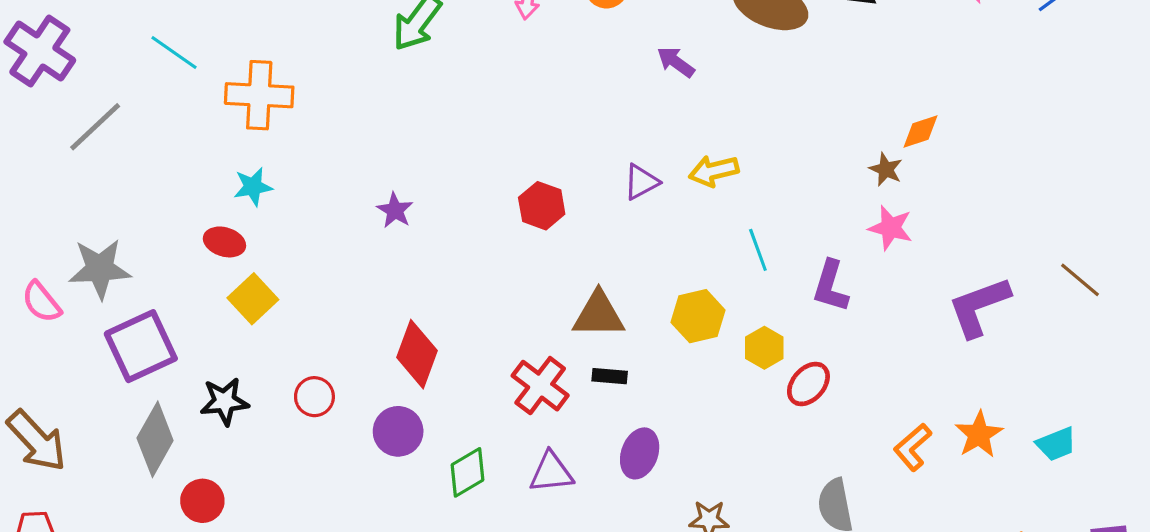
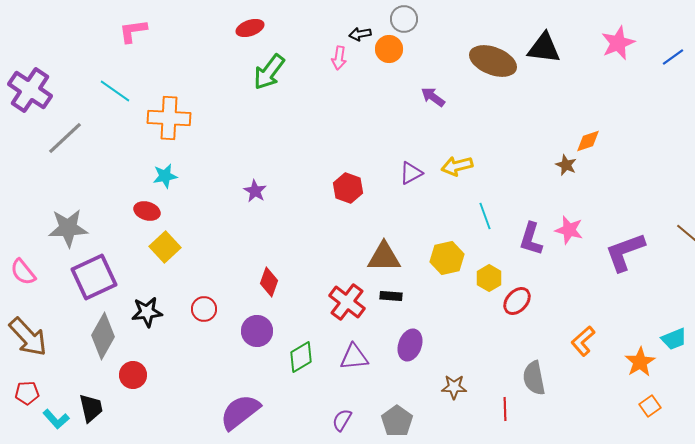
pink star: (891, 228) -> (569, 230), moved
pink semicircle: (41, 302) -> (23, 272), moved
red diamond: (417, 354) -> (269, 282), size x0.7
orange star: (979, 435) -> (640, 362), moved

